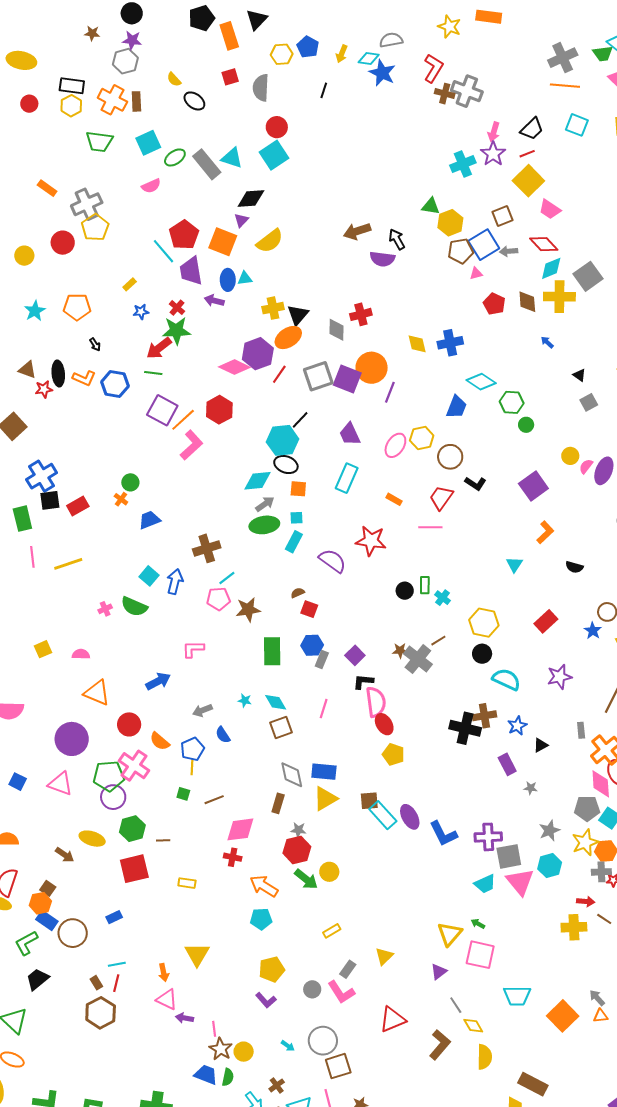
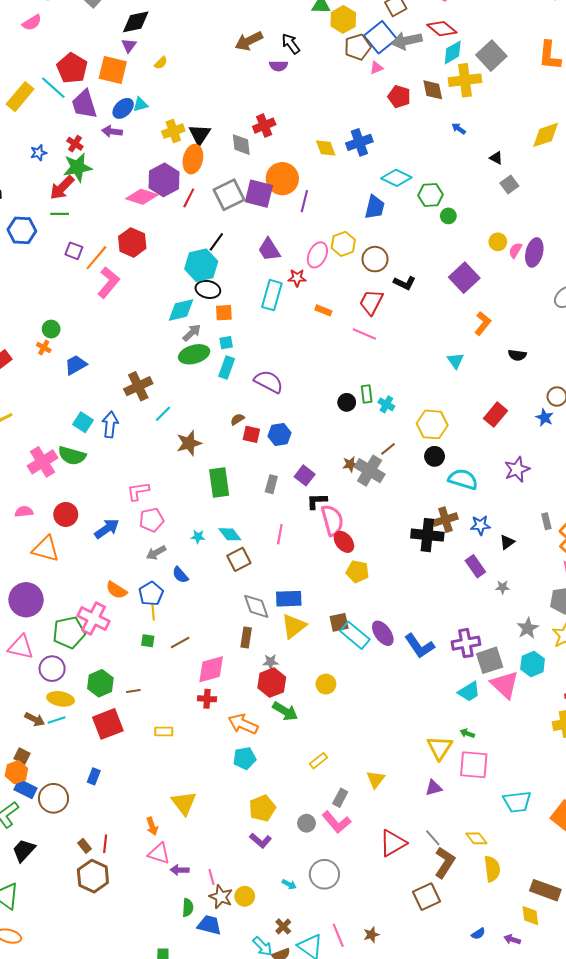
yellow semicircle: (270, 241) -> (161, 63), size x0.5
gray arrow: (509, 251) -> (407, 41), size x1.6
purple semicircle: (382, 259) -> (279, 66), size x0.7
blue ellipse: (228, 280) -> (123, 108), turned 55
yellow rectangle: (130, 284) -> (20, 97), moved, size x2.0
orange ellipse: (288, 338) -> (193, 159), turned -36
purple square: (162, 410) -> (74, 251), size x0.6
pink line: (430, 527) -> (364, 334), turned 30
red star: (371, 541) -> (297, 278), moved, size x0.6
pink pentagon: (218, 599) -> (152, 520), moved
pink cross: (105, 609) -> (42, 462), size x2.0
blue hexagon: (312, 645) -> (279, 434), moved
red circle: (129, 724) -> (66, 514), moved
blue star: (517, 726) -> (480, 525), turned 30
purple circle: (113, 797) -> (52, 669), moved
yellow circle: (329, 872) -> (326, 684), moved
blue rectangle: (114, 917) -> (94, 776), turned -35
cyan line: (117, 964) -> (57, 720), moved
purple triangle: (439, 972) -> (434, 788), turned 30
gray line: (456, 1005) -> (433, 838), moved
brown square: (338, 1066) -> (427, 897), moved
green semicircle: (228, 1077) -> (188, 908), moved

